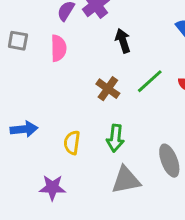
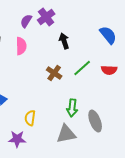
green arrow: (115, 138) -> (72, 108), moved
yellow semicircle: (72, 143) -> (30, 118), moved

